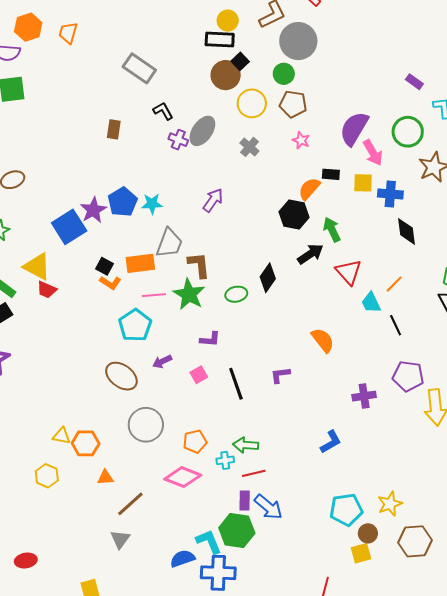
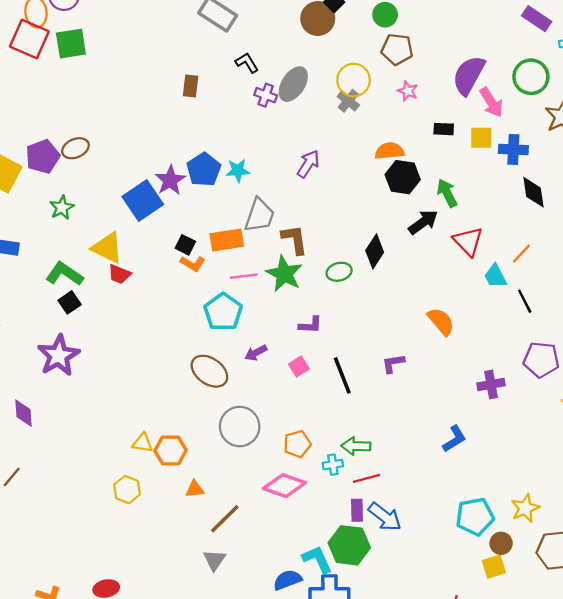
purple rectangle: (414, 82) -> (537, 19), size x1.4
yellow circle: (252, 103) -> (354, 80), moved
orange semicircle: (309, 189) -> (390, 151), moved, turned 45

